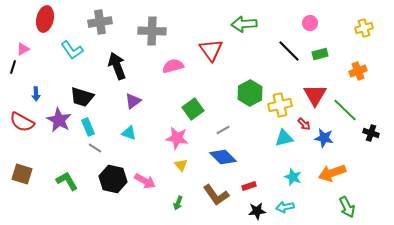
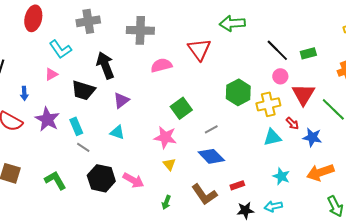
pink circle: (310, 23) -> (280, 76), moved
pink triangle: (23, 49) -> (51, 74), moved
black trapezoid: (82, 97) -> (83, 90), moved

